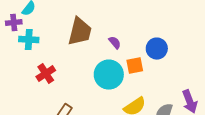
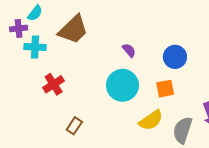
brown trapezoid: (80, 32) -> (73, 30), moved, turned 32
orange square: (135, 66) -> (165, 89), moved

